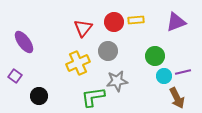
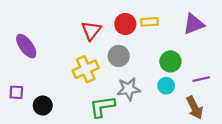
purple square: (15, 76) -> (16, 92), moved, turned -32
cyan circle: (164, 76) -> (166, 86), moved

